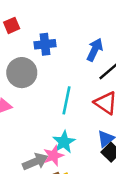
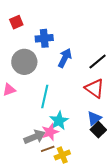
blue arrow: (95, 50) -> (65, 58), moved
cyan line: (67, 100) -> (45, 97), moved

